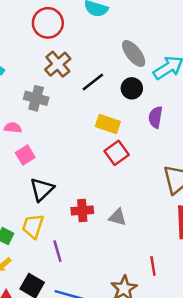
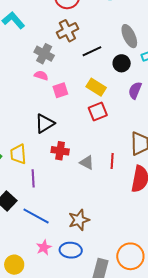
pink semicircle: (13, 128) -> (41, 76), moved
pink square: (25, 155) -> (60, 90), moved
black triangle: (42, 189) -> (45, 123), moved
yellow trapezoid: (33, 226) -> (18, 154), turned -35
red line: (153, 266) -> (112, 161), moved

